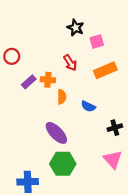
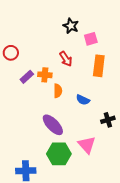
orange rectangle: (105, 70) -> (99, 66), turned -60
pink triangle: (113, 160) -> (87, 145), moved

